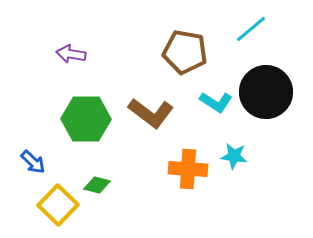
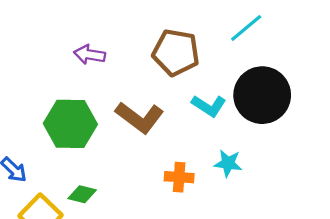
purple arrow: (71, 54) -> (90, 55), moved
orange cross: (188, 169) -> (179, 177), size x0.7

